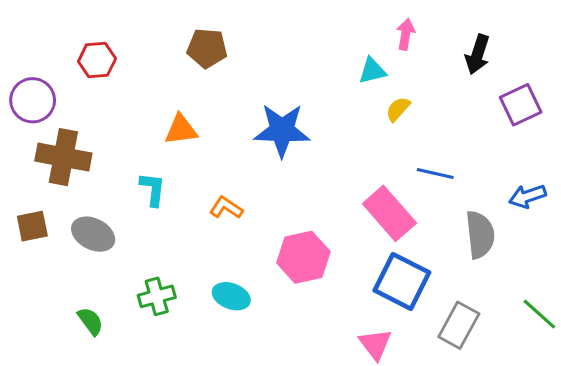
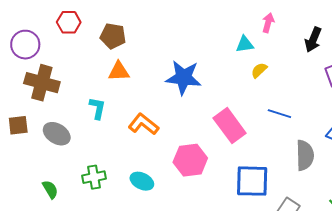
brown pentagon: (207, 48) -> (113, 36), moved
orange L-shape: (226, 208) -> (143, 124), size x1.4
pink rectangle: (389, 213) -> (230, 126), moved
blue square: (402, 281) -> (252, 181), turned -30

